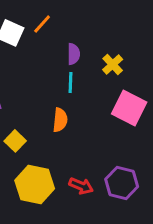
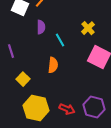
purple semicircle: (74, 54) -> (41, 27), moved
cyan line: (71, 82) -> (60, 40), turned -32

